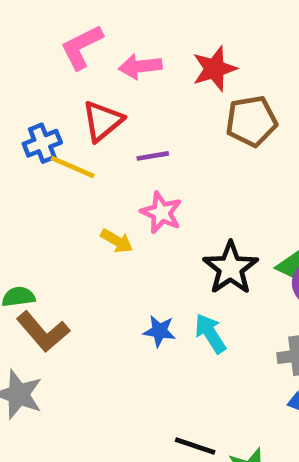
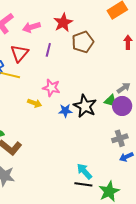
purple line: (153, 156) -> (48, 50), moved, turned -56
blue star: (159, 331) -> (65, 111), moved
cyan arrow: (210, 334) -> (84, 171), moved

